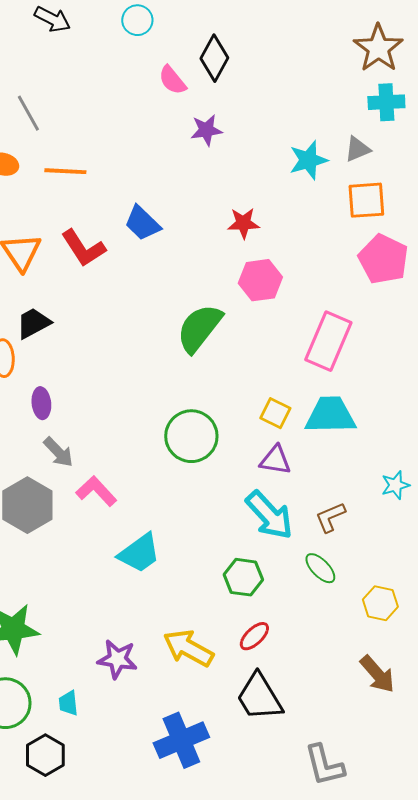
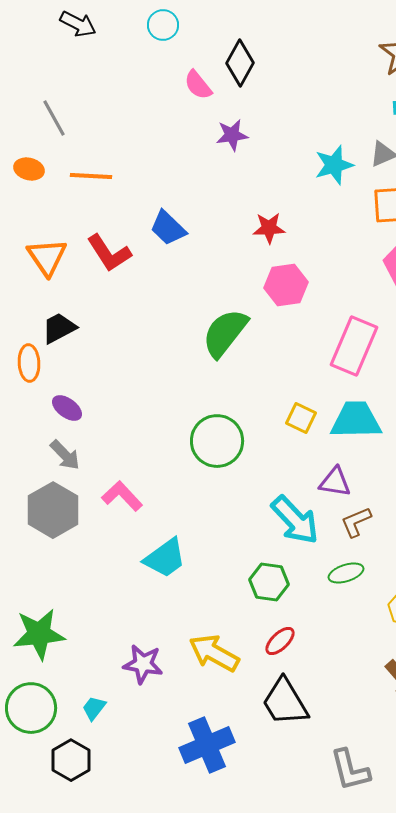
purple ellipse: (41, 403) -> (67, 408), turned -48
gray arrow: (58, 452) -> (65, 455), moved
purple triangle: (275, 460) -> (335, 482), moved
green ellipse: (320, 568) -> (346, 573), turned -64
cyan trapezoid: (68, 703) -> (94, 708), turned 44

